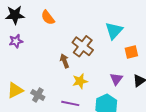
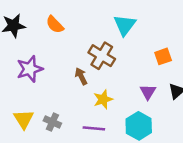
cyan triangle: (114, 31) -> (125, 25), moved
purple star: (16, 41) -> (30, 69), moved, size x1.5
yellow triangle: (15, 90) -> (24, 119), turned -30

